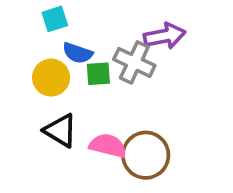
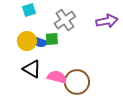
purple arrow: (165, 36) -> (107, 21), moved
blue semicircle: (78, 53) -> (40, 42), moved
gray cross: (134, 62) -> (65, 20), moved, turned 30

